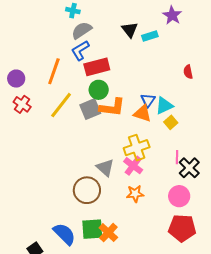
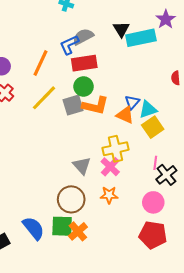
gray semicircle: (82, 30) -> (83, 37), moved
cyan rectangle: (150, 36) -> (141, 38), size x1.8
yellow square: (171, 122) -> (153, 127), size x1.5
brown circle: (87, 190) -> (71, 199), moved

